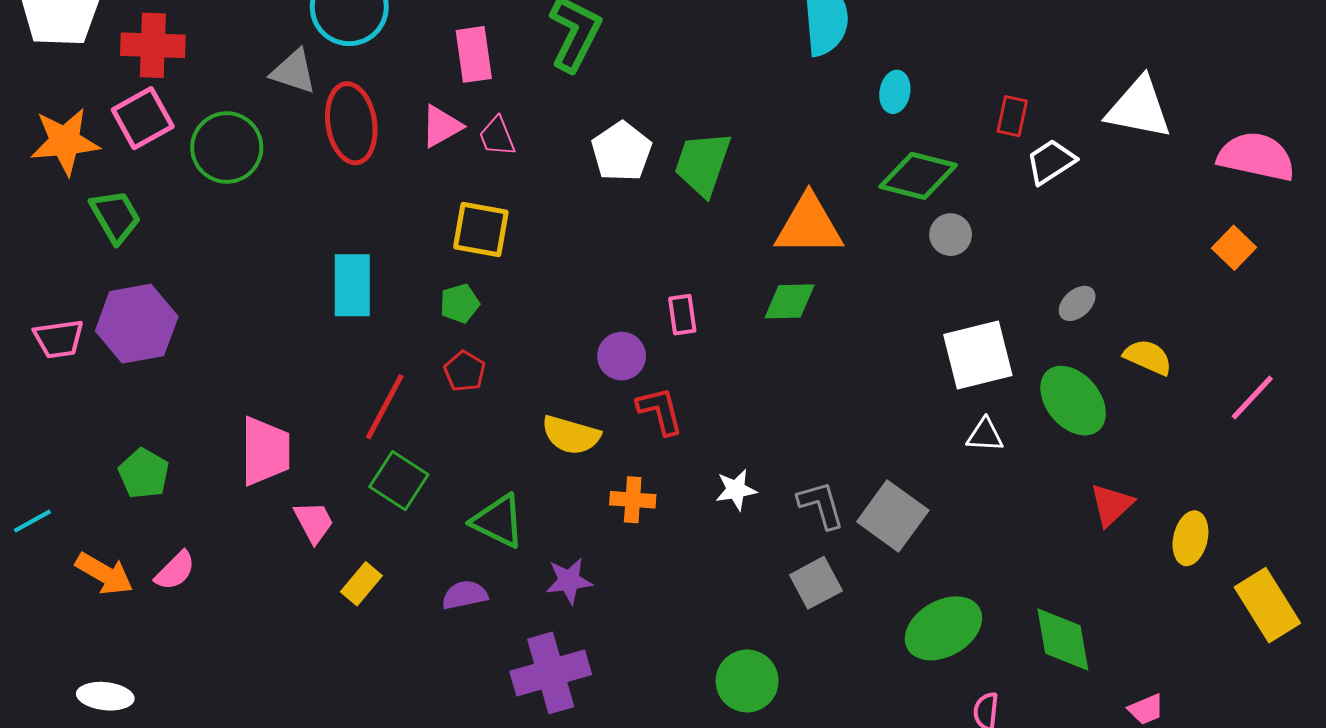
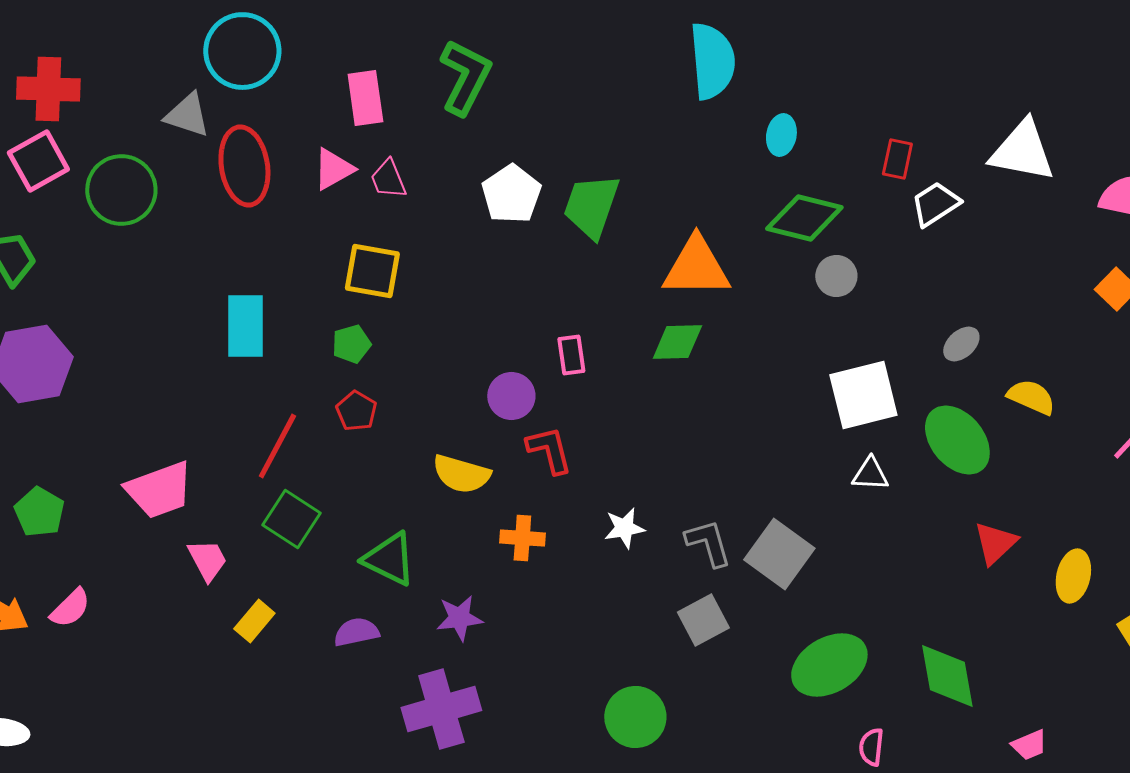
pink trapezoid: (265, 451) -> (159, 490), turned 70

